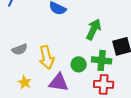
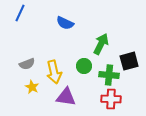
green circle: (79, 64) -> (84, 66), moved
yellow star: (25, 82) -> (32, 87), moved

